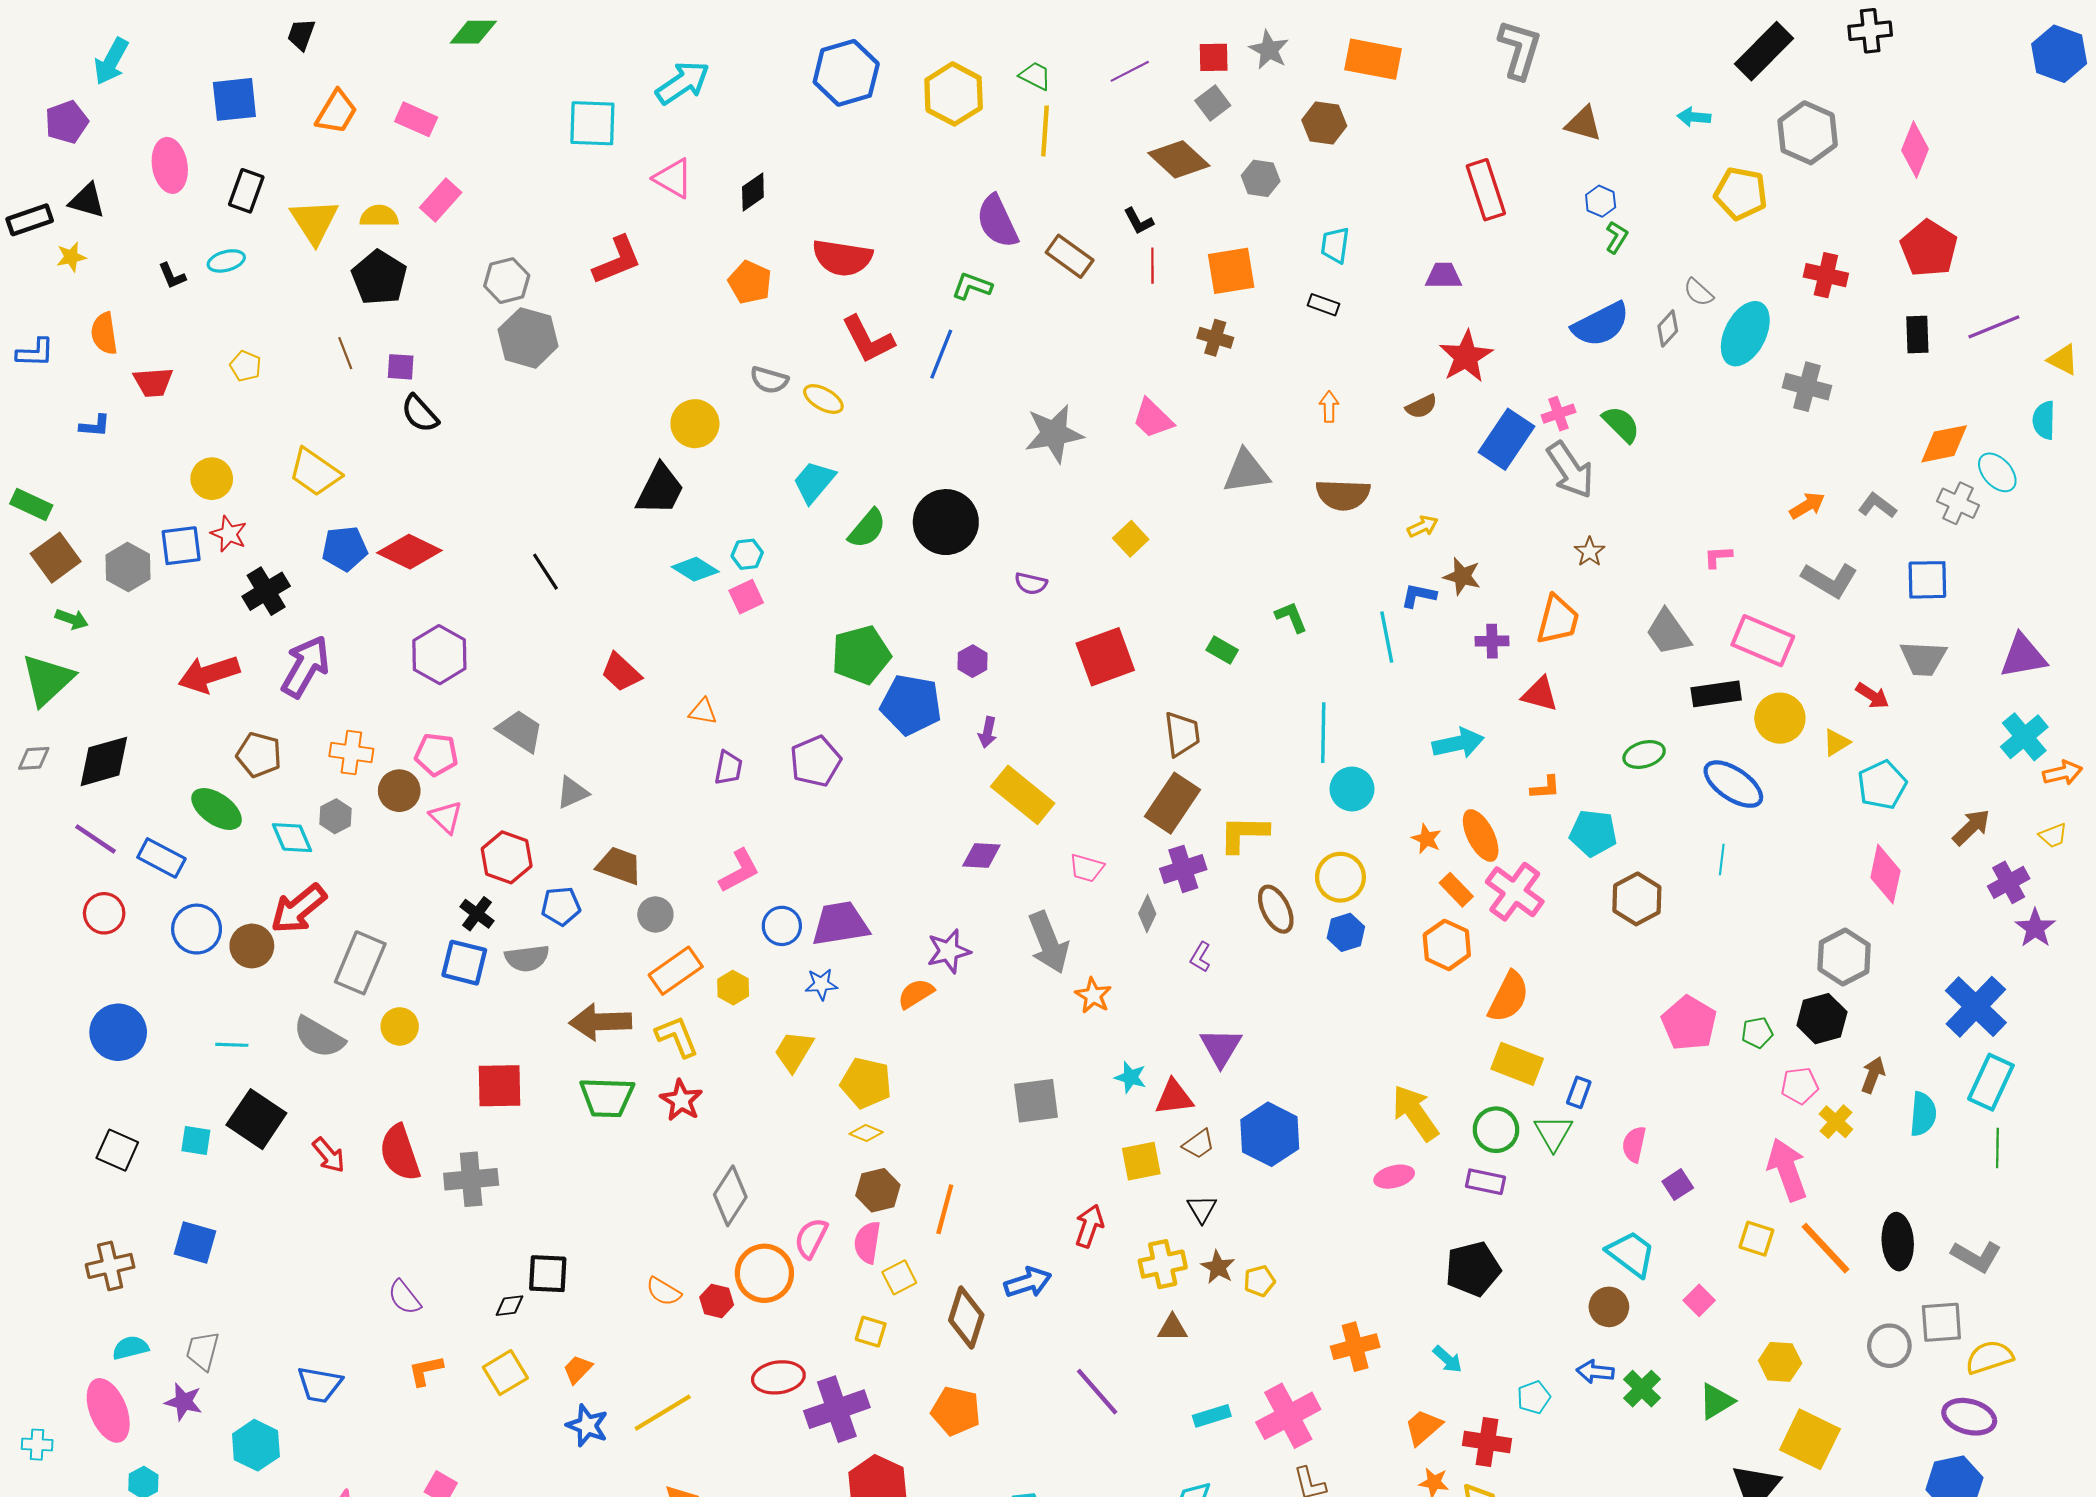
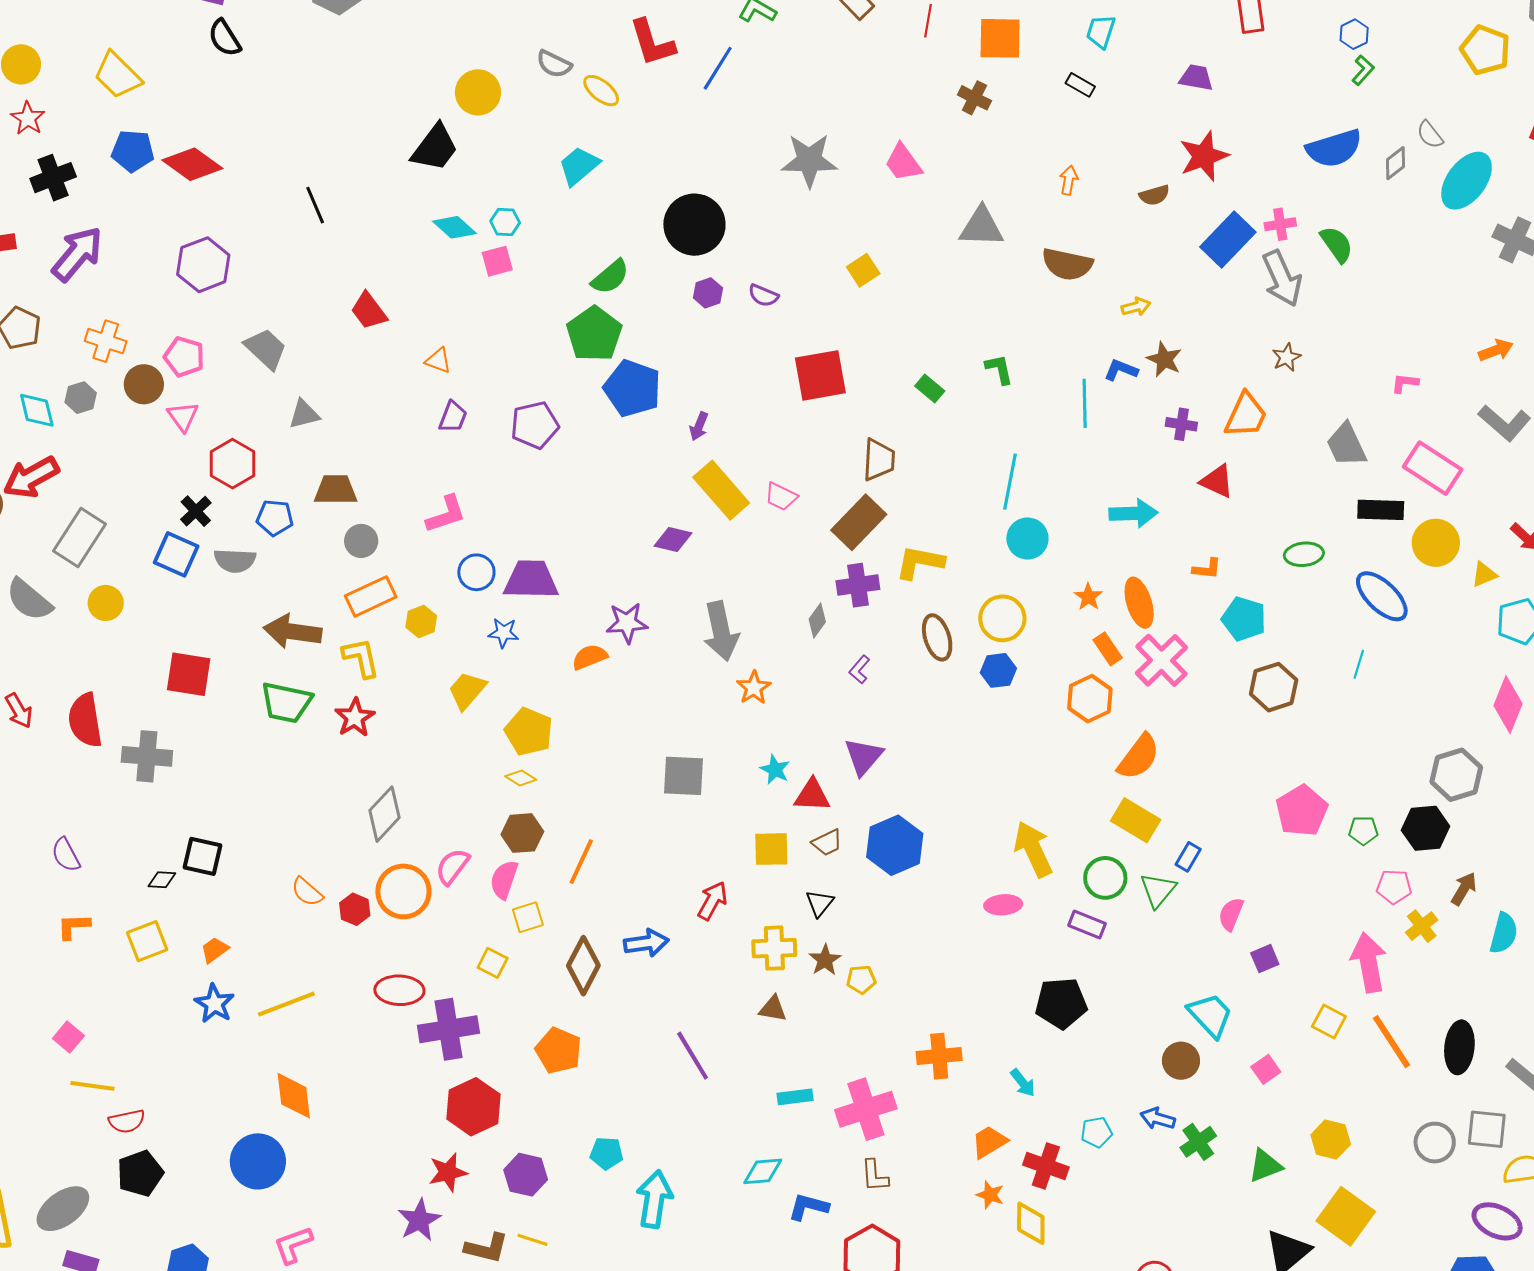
green semicircle: (867, 529) -> (610, 277), moved
green pentagon: (861, 655) -> (594, 334), turned -30
purple hexagon: (973, 661) -> (708, 293), moved
brown trapezoid: (619, 866) -> (336, 490), turned -30
pink trapezoid: (1087, 868) -> (781, 497), moved

